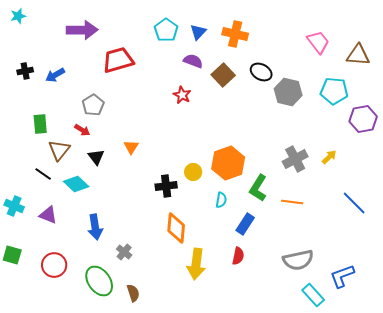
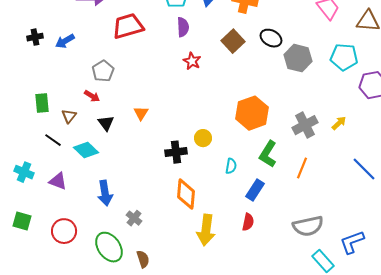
purple semicircle: (193, 61) -> (183, 27), moved, turned 66
green rectangle: (40, 124) -> (42, 103), moved
brown triangle: (59, 150) -> (69, 116), size x0.7
orange hexagon: (228, 163) -> (252, 113), moved
orange line: (292, 202) -> (302, 168), turned -75

